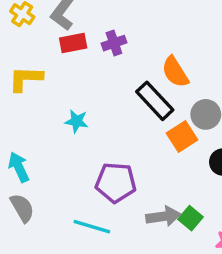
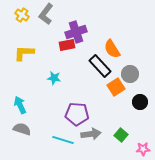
red rectangle: (73, 43) -> (67, 45), moved
purple cross: (114, 43) -> (76, 32), size x1.5
gray semicircle: (22, 208) -> (22, 129), turned -42
gray arrow: (163, 216) -> (91, 134), moved

